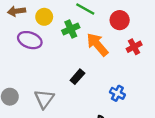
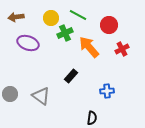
yellow circle: (44, 17) -> (51, 18), moved
blue cross: (117, 93) -> (107, 91), turned -32
gray triangle: (44, 99) -> (41, 96), turned -30

